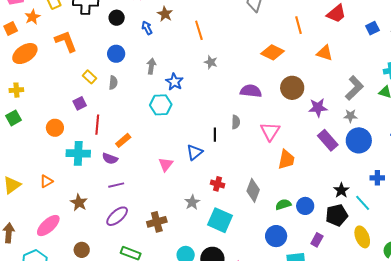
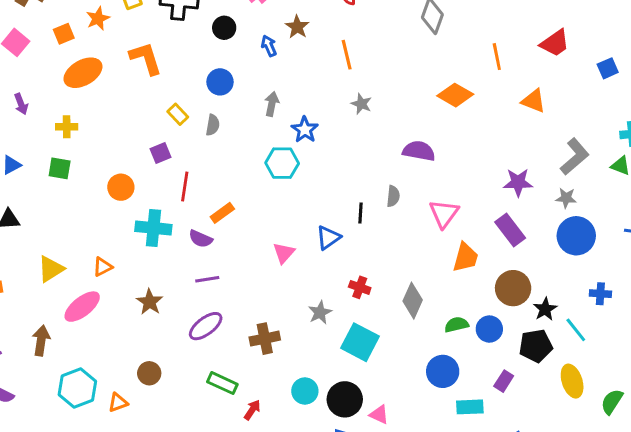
brown circle: (292, 88) -> (513, 288), moved
green square: (14, 118) -> (60, 168), turned 35
purple rectangle: (328, 140) -> (510, 230), moved
pink ellipse: (48, 226) -> (82, 307), moved

